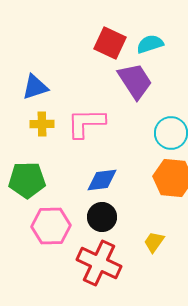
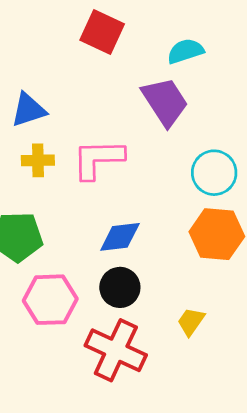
red square: (110, 43) -> (102, 32), moved

